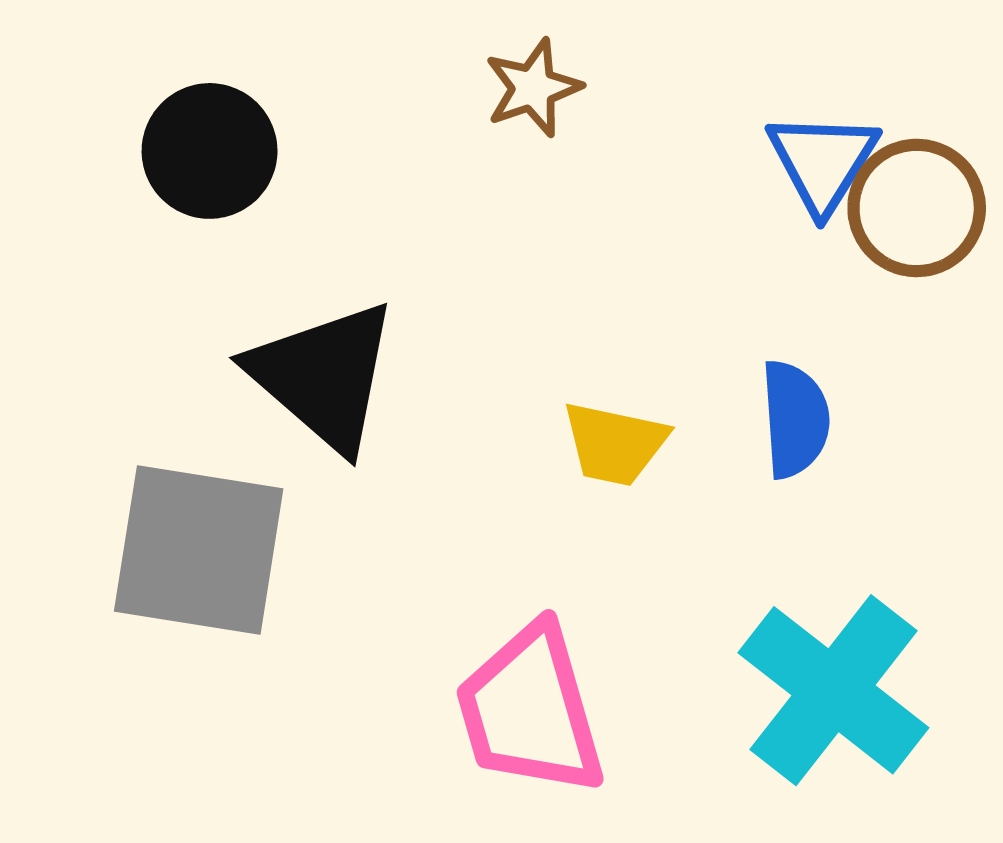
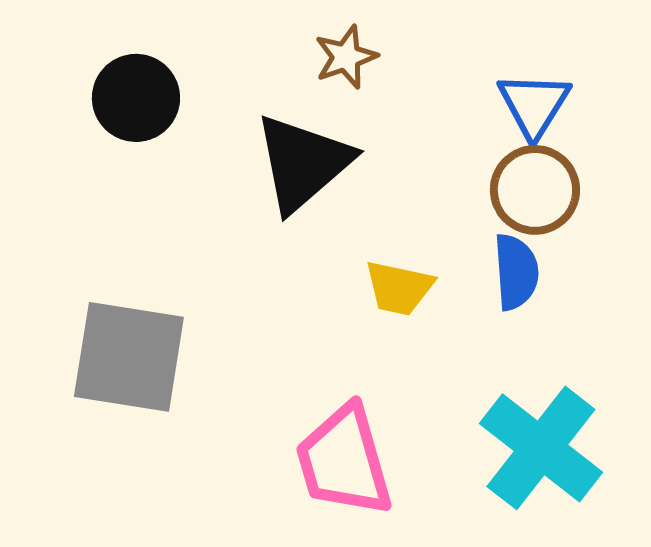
brown circle: (917, 208) -> (535, 190), moved
black triangle: (324, 376) -> (303, 163), moved, turned 38

